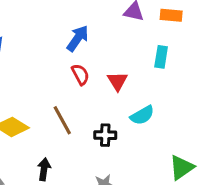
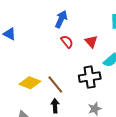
brown line: (62, 120) -> (55, 85), moved
black cross: (105, 135) -> (90, 77), size x1.5

